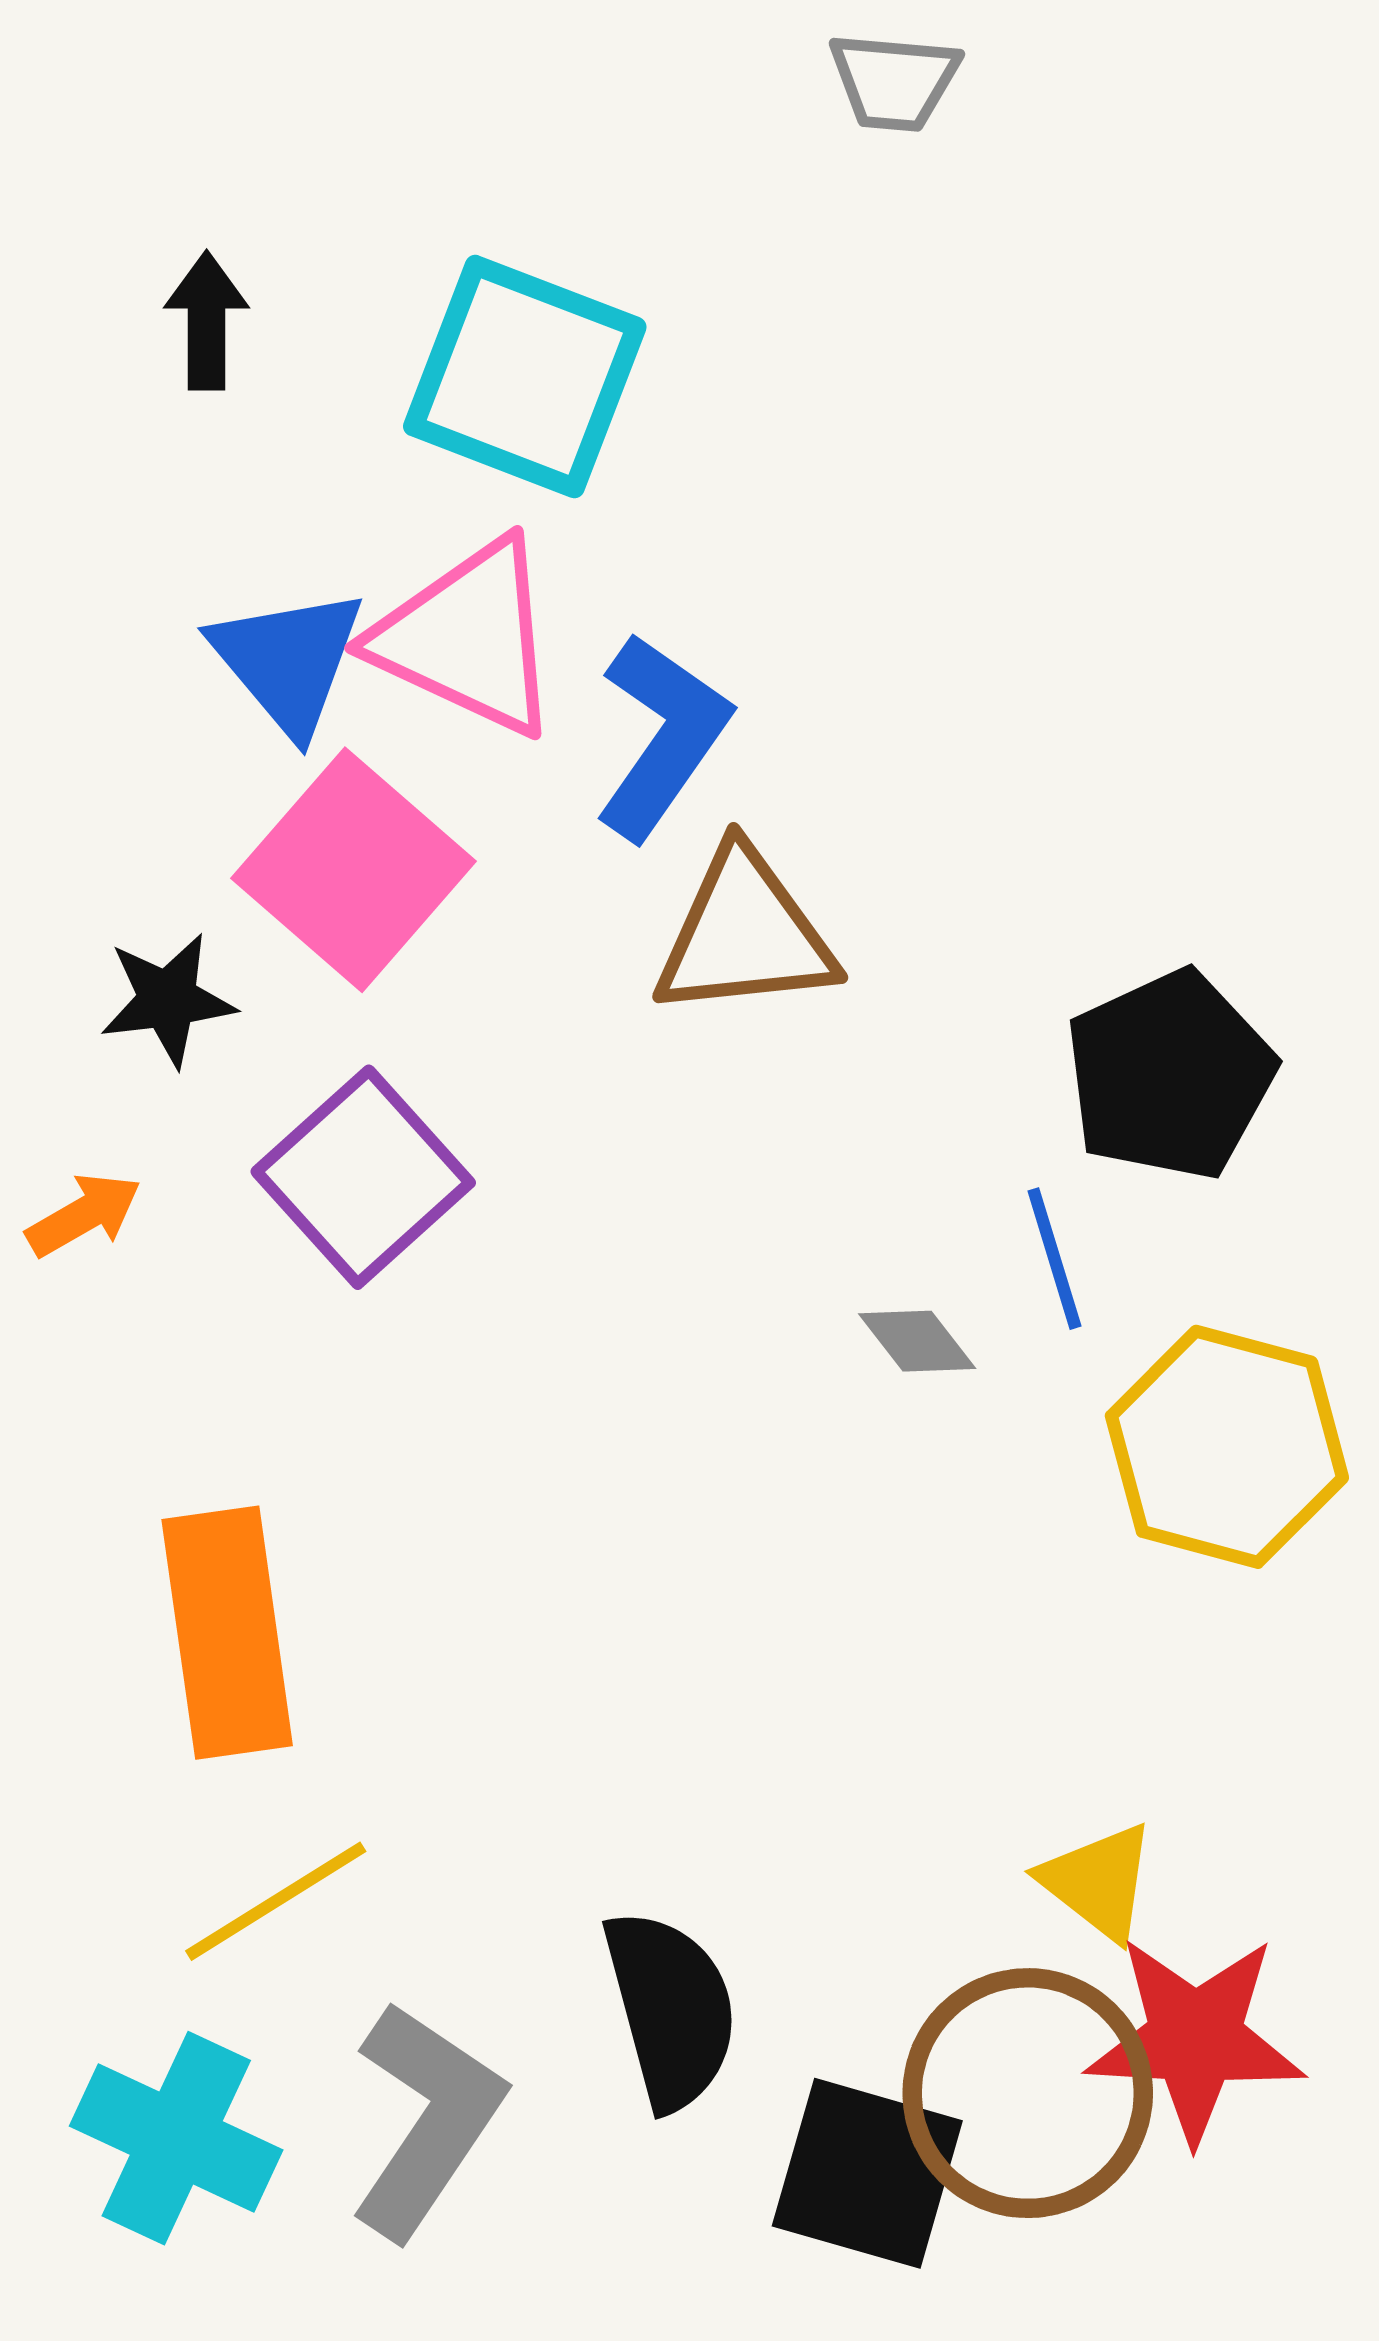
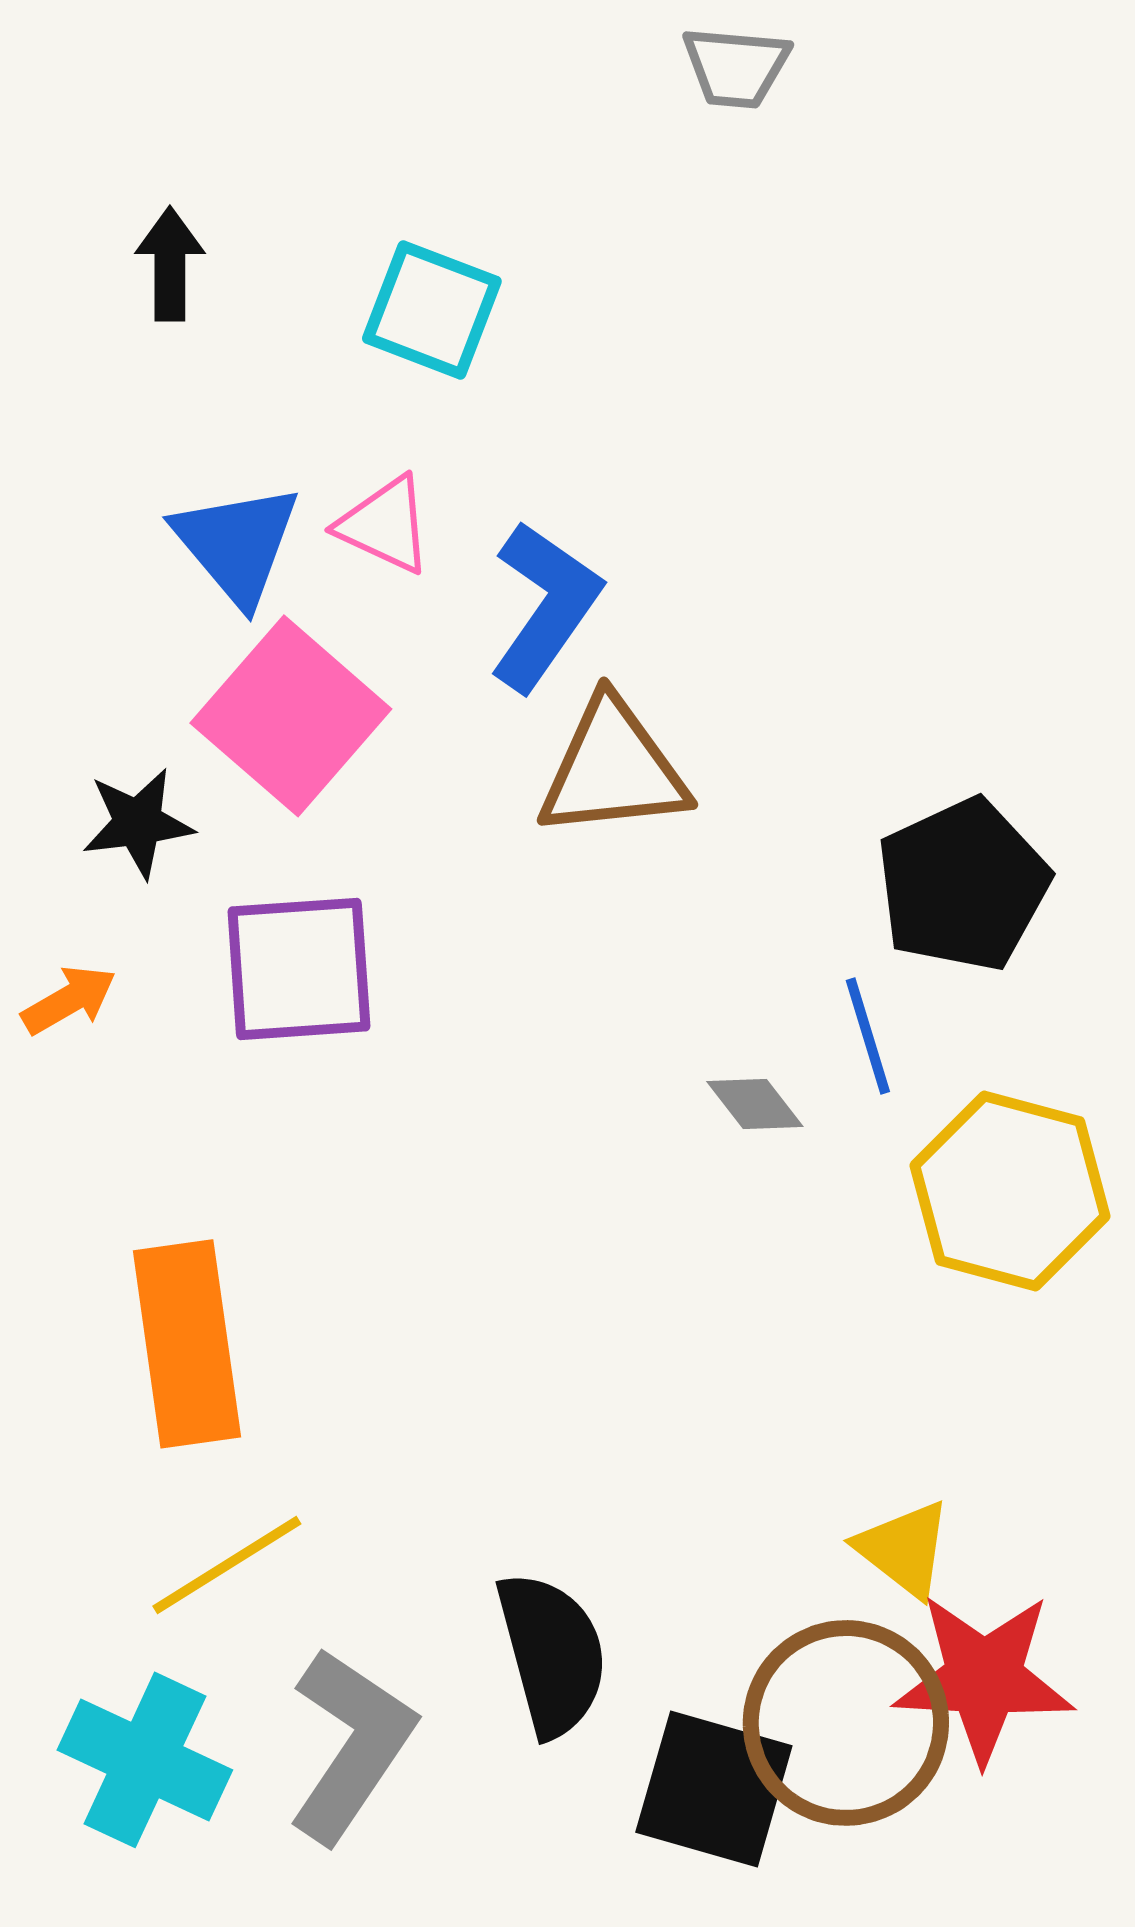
cyan square: (525, 377) -> (432, 310), size x0.7
pink triangle: (468, 638) -> (385, 525), size x0.6
purple square: (363, 1177) -> (299, 969), turned 38

